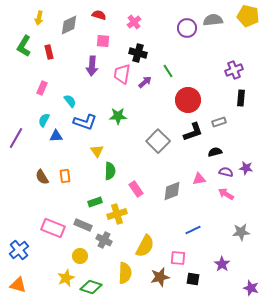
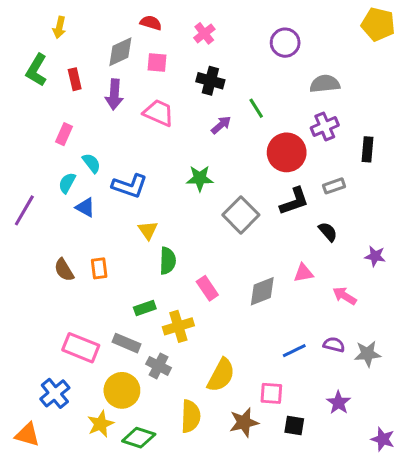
gray semicircle: (213, 20) -> (325, 84), moved
gray diamond: (69, 25) -> (120, 52), moved
purple arrow: (92, 66) -> (114, 94), moved
purple cross: (234, 70) -> (325, 126), moved
pink trapezoid: (122, 74) -> (159, 113), moved, turned 105
cyan semicircle: (70, 101) -> (91, 163), moved
green star: (118, 116) -> (200, 178), moved
blue triangle: (56, 136) -> (85, 207), turned 32
black semicircle: (215, 152) -> (328, 232), turned 64
purple semicircle: (226, 172) -> (334, 345), moved
blue cross: (19, 250) -> (55, 393), moved
yellow circle: (80, 256) -> (122, 390), size x1.5

